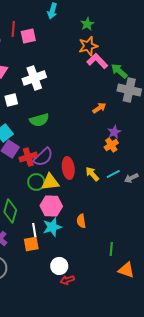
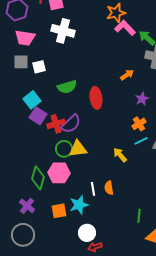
white cross: (34, 78) -> (63, 31), moved, turned 35
orange cross: (111, 145) -> (139, 124), moved
red ellipse: (68, 168) -> (96, 98), moved
yellow arrow: (92, 174) -> (120, 155), moved
pink hexagon: (51, 206) -> (59, 173), moved
cyan star: (52, 227) -> (79, 205), moved
white line: (34, 230) -> (93, 189), moved

